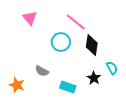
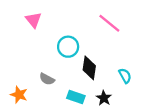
pink line: (76, 22) -> (109, 23), moved
black diamond: (92, 45) -> (89, 68), moved
black star: (94, 78) -> (104, 98), moved

